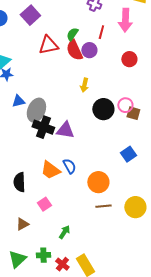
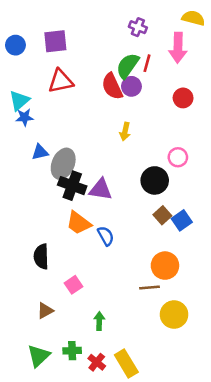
purple square: (30, 15) -> (55, 41), turned 36
green semicircle: (72, 34) -> (128, 66), moved, size x1.5
red triangle: (48, 45) -> (61, 81), moved
black circle: (103, 109) -> (155, 180), moved
brown square: (133, 113) -> (162, 215), moved, turned 32
orange trapezoid: (50, 170) -> (79, 223), moved
orange circle: (98, 182) -> (165, 266), moved
yellow circle: (135, 207) -> (174, 315), moved
green arrow: (64, 232) -> (99, 321), turned -32

